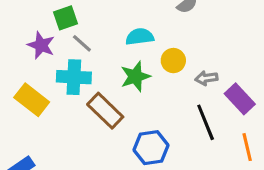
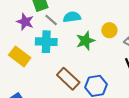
cyan semicircle: (140, 37) -> (72, 17), moved
brown rectangle: (105, 111) -> (68, 79), moved

